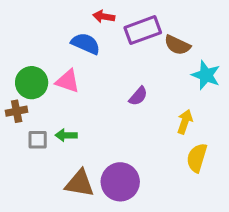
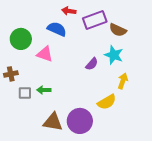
cyan star: (206, 75) -> (114, 55), moved
green circle: (32, 83) -> (21, 39), moved
yellow semicircle: (197, 158) -> (107, 102), moved, turned -138

